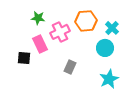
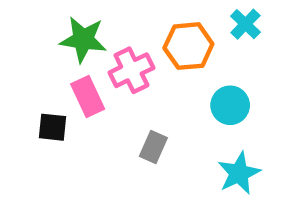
green star: (38, 18) -> (83, 39), size x1.5
cyan cross: (112, 28) -> (245, 24), moved

